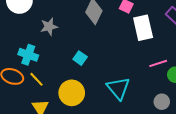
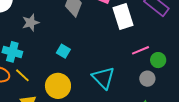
gray circle: (162, 102) -> (147, 79), moved

